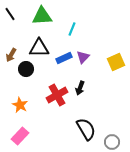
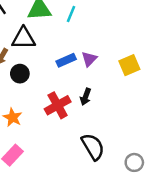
cyan line: (72, 29) -> (71, 14), moved
black triangle: (39, 48) -> (24, 38), moved
gray circle: (112, 142) -> (134, 162), moved

